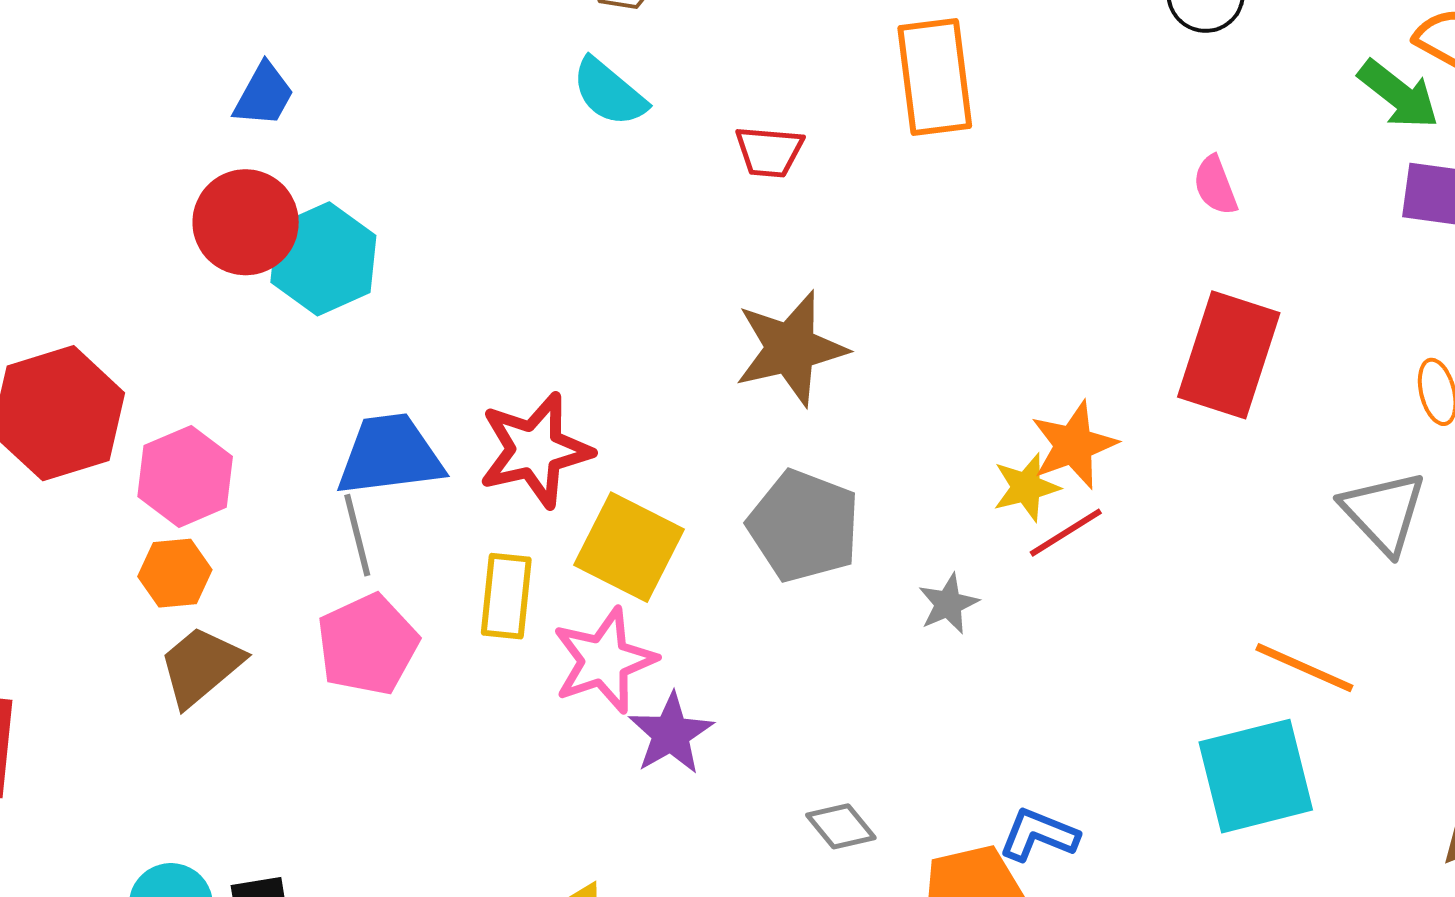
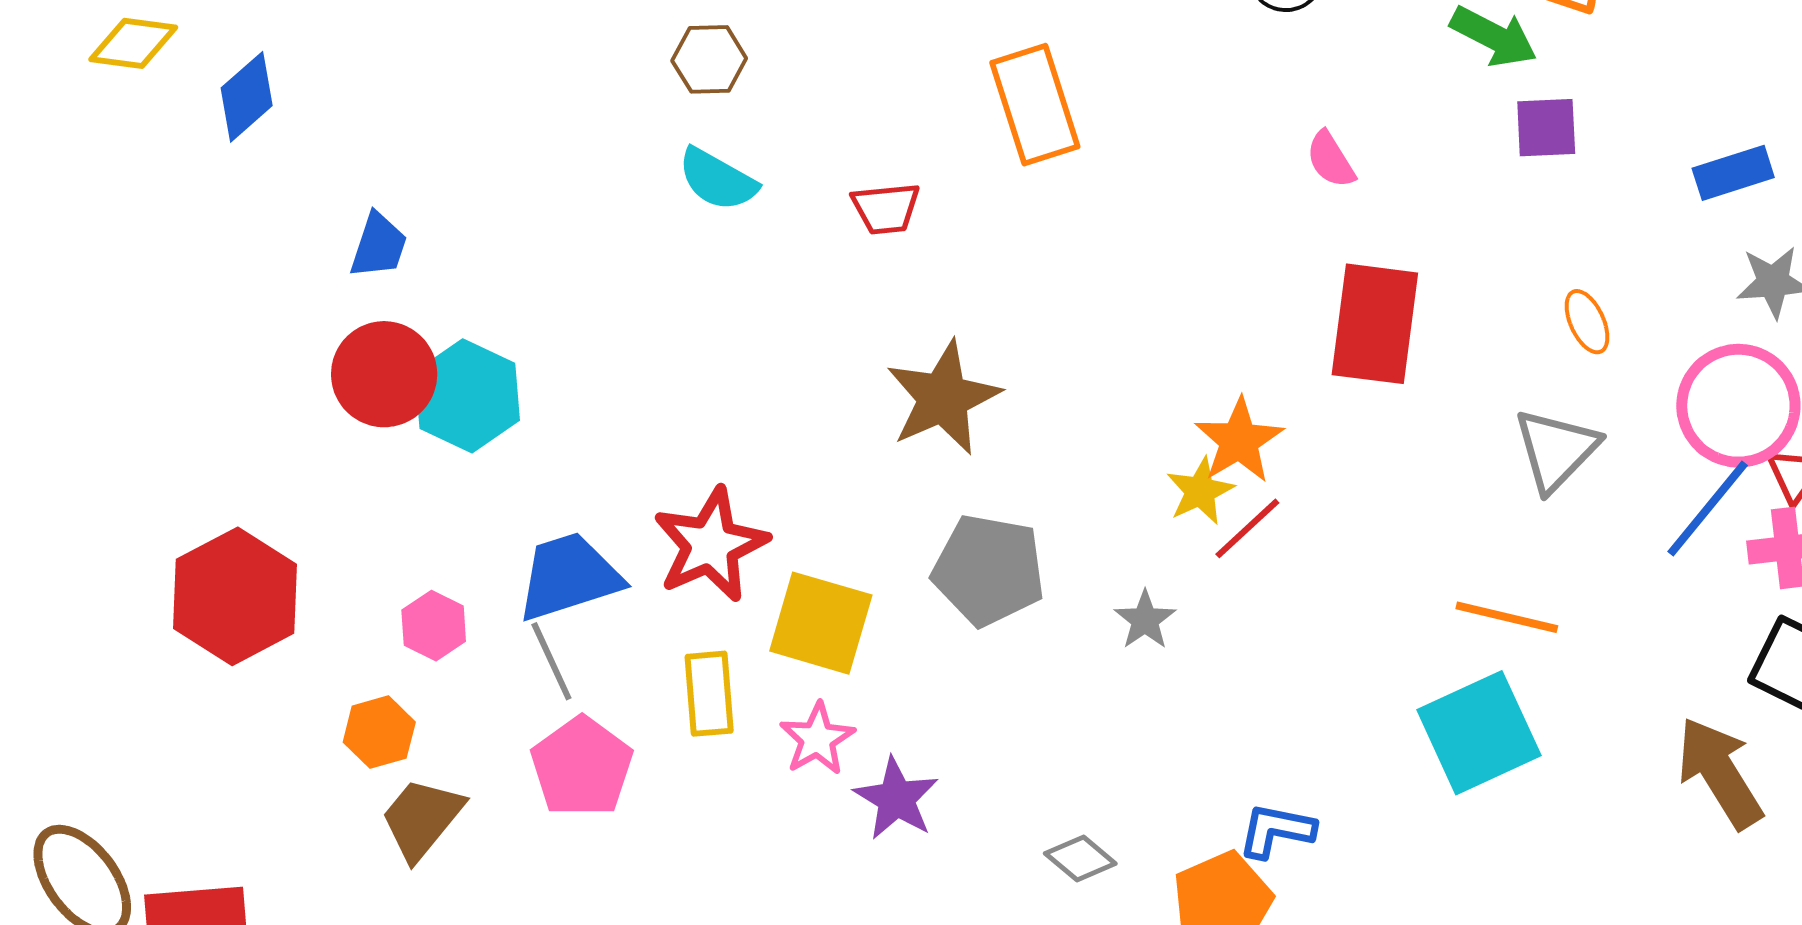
pink hexagon: (185, 476) -> (434, 626), moved, size x0.7
gray triangle: (1384, 512) -> (1556, 450), turned 38
pink star: (604, 660) -> (817, 739), size x0.7

